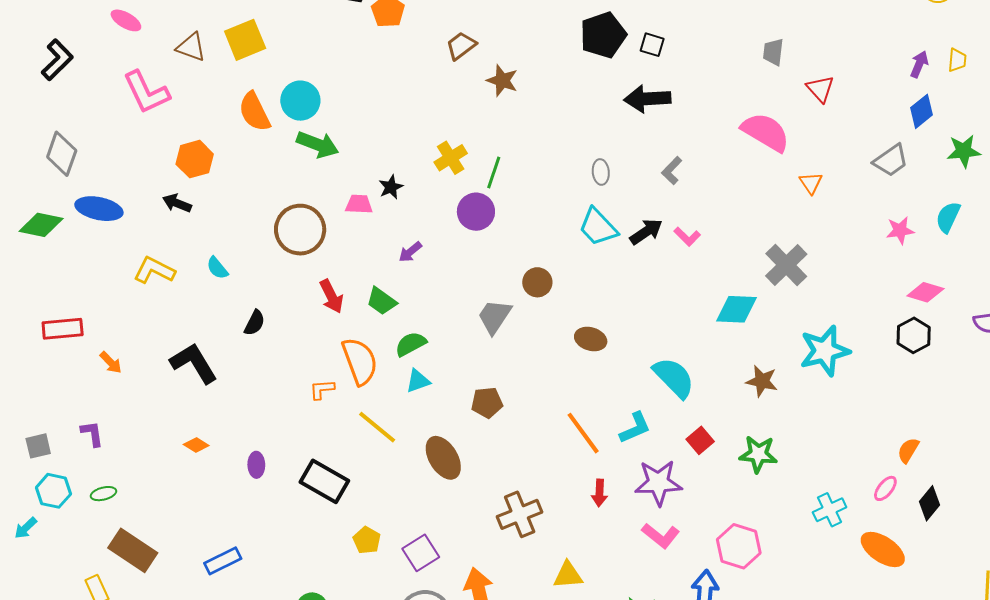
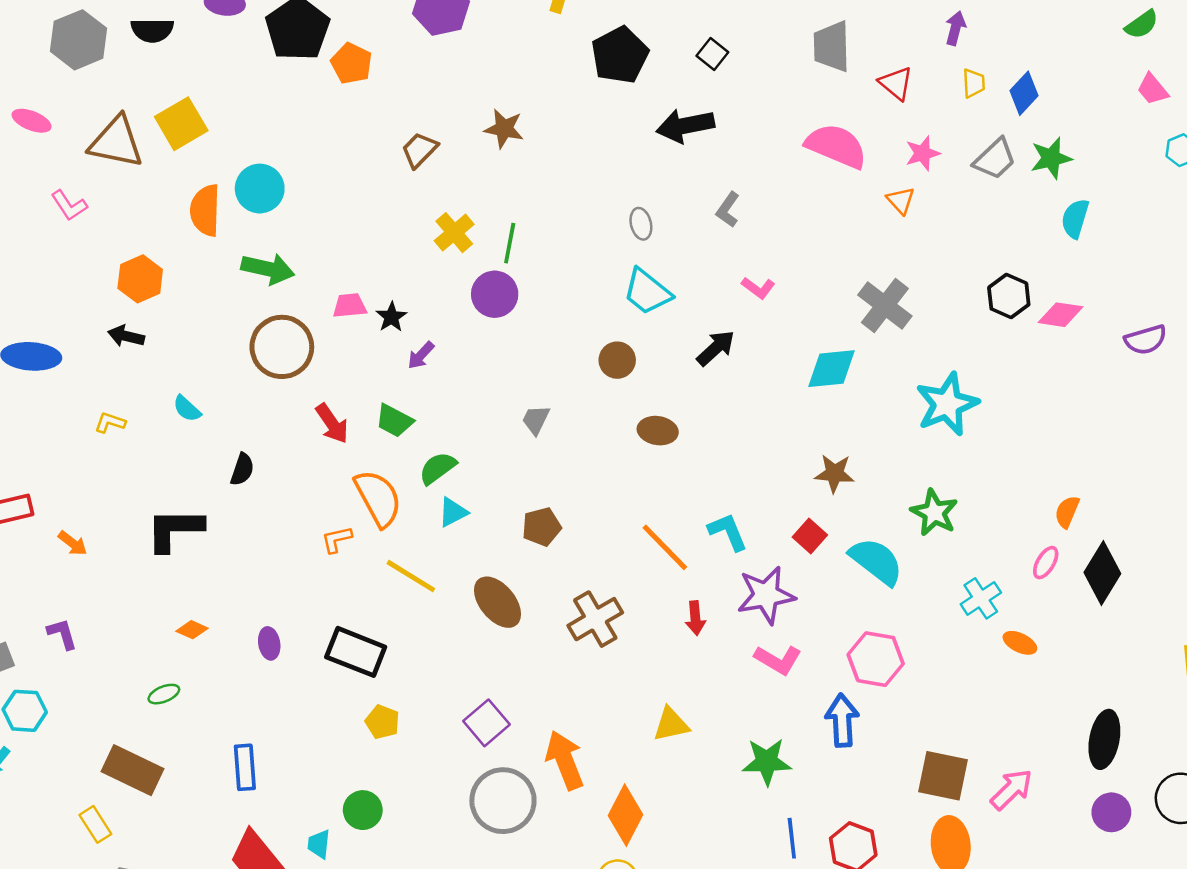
black square: (652, 45) -> (712, 54), moved, turned 30
brown trapezoid: (461, 46) -> (419, 150), moved
brown triangle: (191, 47) -> (116, 142), size x1.5
gray trapezoid: (773, 52) -> (832, 46), size x1.5
yellow trapezoid: (957, 60) -> (974, 83), moved
purple arrow: (919, 64) -> (955, 28), moved
pink L-shape: (146, 92) -> (69, 205), size x0.6
orange semicircle: (254, 112) -> (205, 210), turned 36
green arrow: (318, 144) -> (268, 269), moved
green star: (964, 151) -> (1051, 158), moved
black star: (391, 187) -> (391, 317), moved
pink star: (900, 230) -> (923, 153), moved
black arrow: (646, 232) -> (716, 348), moved
yellow L-shape: (154, 270) -> (110, 422), size x0.6
brown circle: (537, 282) -> (617, 360), moved
gray trapezoid: (495, 317) -> (536, 420), size x0.7
black hexagon: (914, 335) -> (1009, 296), moved
black L-shape: (194, 363) -> (175, 529), turned -51
cyan semicircle: (674, 378) -> (876, 561), moved
brown star: (762, 381) -> (834, 473), moved
cyan L-shape: (635, 428) -> (728, 532), turned -81
green star: (758, 454) -> (934, 513), moved, turned 30
green ellipse: (103, 494) -> (164, 694), moved
black diamond: (930, 503) -> (1102, 573), size x1.4
brown cross: (520, 514) -> (595, 619), moved
yellow pentagon: (367, 540) -> (382, 722), moved
orange ellipse: (883, 549) -> (1020, 643), moved, size x0.6
blue rectangle: (223, 561) -> (245, 767), turned -60

